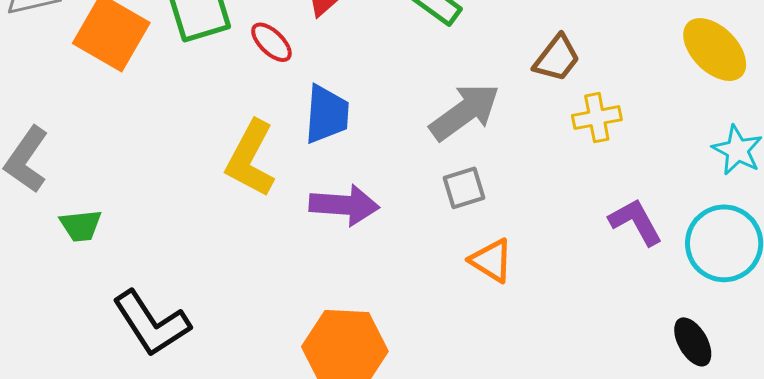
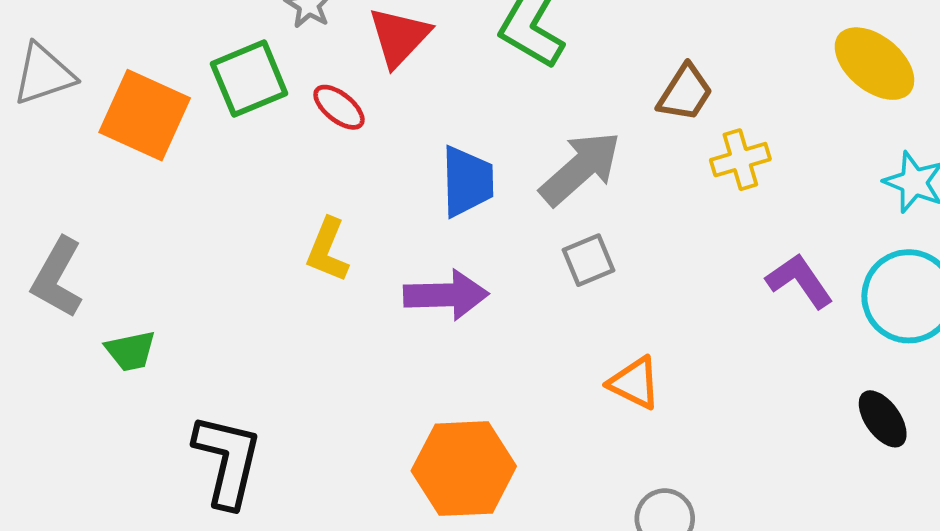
blue trapezoid: (327, 114) -> (467, 181), moved
yellow L-shape: (251, 159) -> (327, 250), size x0.7
orange triangle: (491, 260) -> (634, 383), moved
black L-shape: (151, 323) -> (227, 461), turned -128

